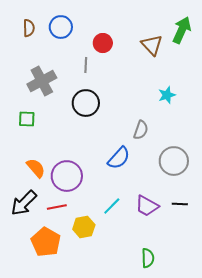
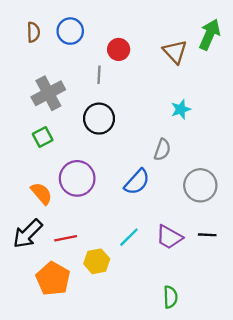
cyan star: (167, 95) -> (181, 109), moved
green square: (27, 119) -> (43, 137), moved, turned -30
purple circle: (67, 176) -> (77, 178), moved

